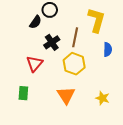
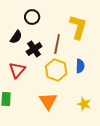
black semicircle: (36, 22) -> (16, 37), moved
blue semicircle: (108, 49) -> (80, 66), moved

